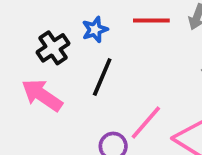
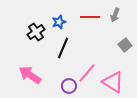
pink arrow: (42, 95) -> (30, 75), moved

